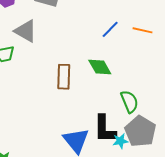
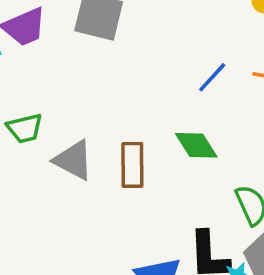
gray triangle: (26, 31) -> (74, 160), moved

